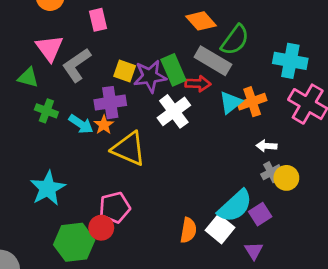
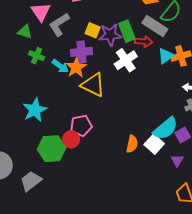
orange star: (104, 125) -> (76, 67), size x1.5

